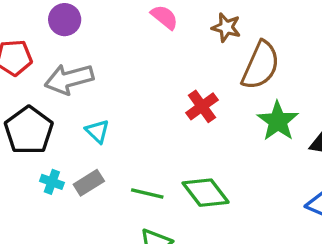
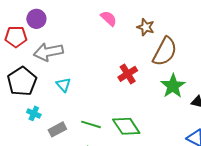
purple circle: (65, 20) -> (36, 19), moved
gray rectangle: (89, 183) -> (57, 129), moved

